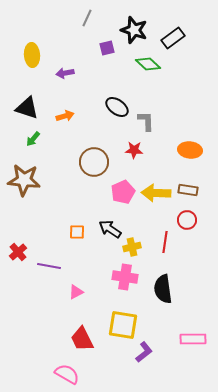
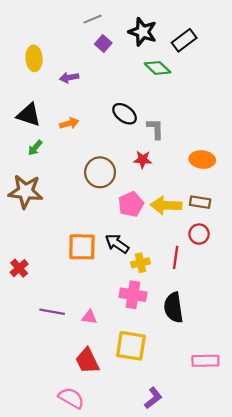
gray line: (87, 18) -> (93, 19), turned 42
purple square: (107, 48) -> (103, 44), moved, turned -35
orange square: (77, 232) -> (82, 247), size x1.8
purple line: (49, 266) -> (52, 312), moved
pink triangle: (76, 292) -> (89, 317), moved, turned 35
purple L-shape: (144, 352) -> (153, 398), moved

